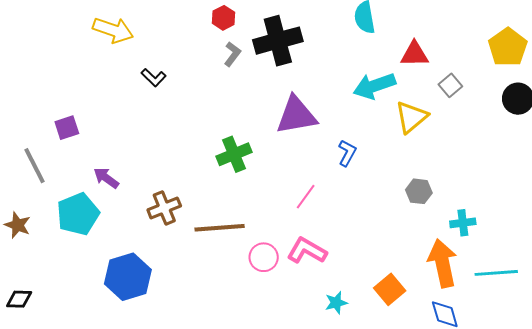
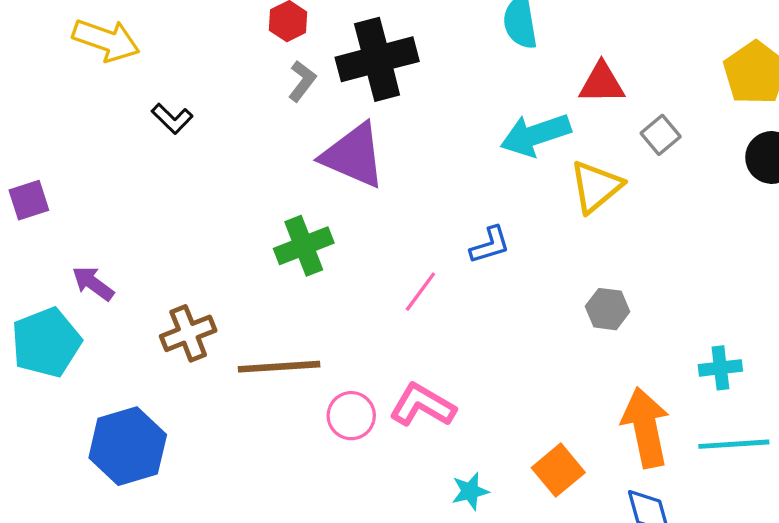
purple triangle: (296, 115) -> (353, 156), moved, turned 33
blue L-shape: (347, 153) -> (490, 245), turned 44
pink line: (306, 197) -> (420, 292), moved
cyan cross: (463, 223) -> (720, 368), moved

